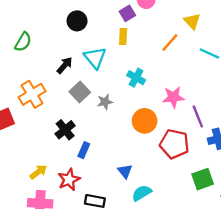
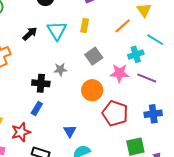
yellow rectangle: (123, 36) -> (85, 25), moved
cyan cross: (136, 78) -> (136, 54), moved, turned 35
gray square: (80, 92) -> (94, 56), moved
purple line: (198, 116) -> (147, 78), moved, turned -54
black cross: (65, 130) -> (41, 83), moved, turned 36

